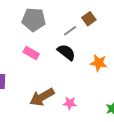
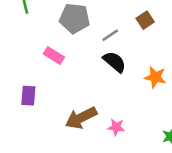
gray line: (70, 31) -> (110, 35), moved
pink rectangle: (31, 53) -> (54, 56), moved

